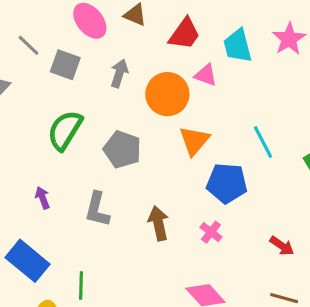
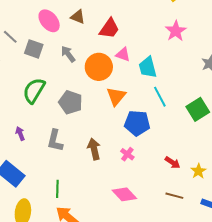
cyan trapezoid: (238, 46) -> (148, 67), moved
gray arrow: (119, 73) -> (68, 54), turned -54
green line: (81, 285) -> (57, 189), moved

